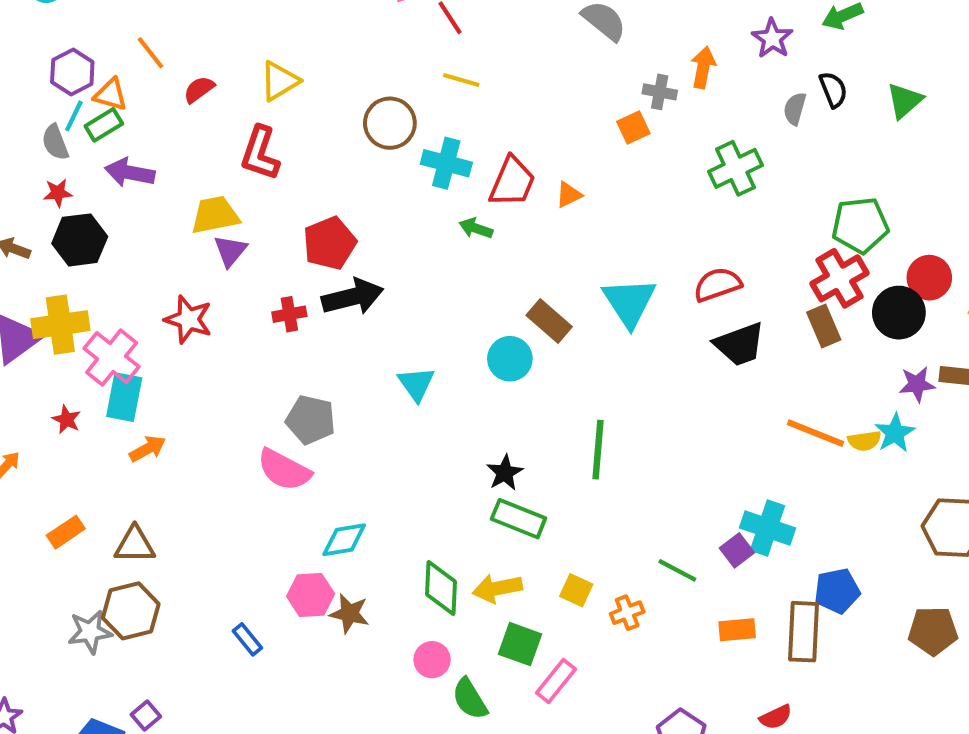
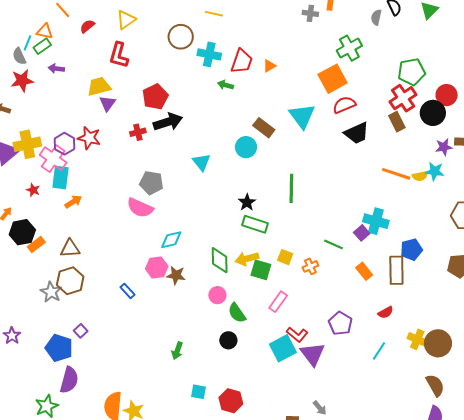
purple hexagon: (72, 72) -> (65, 144), moved
orange square: (633, 127) -> (333, 79), moved, size x1.8
purple arrow: (130, 173) -> (56, 69), size x0.7
red star: (58, 193) -> (22, 81), size x1.6
black hexagon: (80, 240) -> (22, 232), moved
cyan star: (895, 433) -> (435, 171), turned -30
orange rectangle: (737, 630) -> (364, 271), turned 60
gray star: (90, 632) -> (51, 292), turned -30
green square: (520, 644) -> (261, 270), moved

